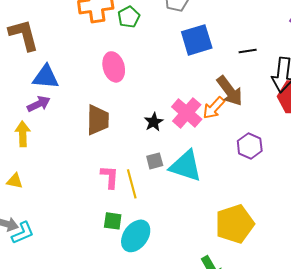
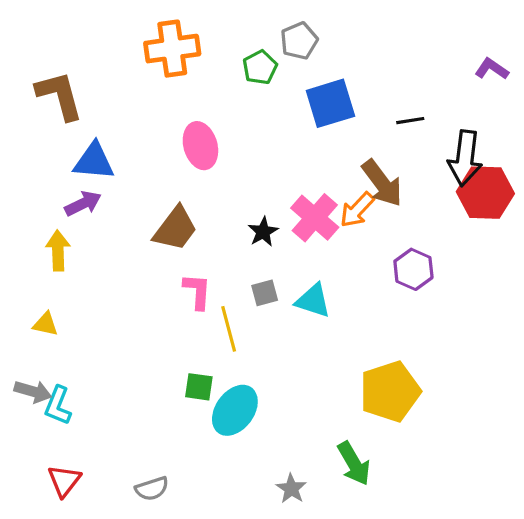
green pentagon: (129, 17) -> (260, 67), moved
brown trapezoid: (98, 120) -> (175, 229), turned 36
cyan triangle: (186, 166) -> (313, 301), size x0.7
pink L-shape: (110, 177) -> (197, 291), moved
cyan L-shape: (23, 233) -> (58, 406), turned 135

